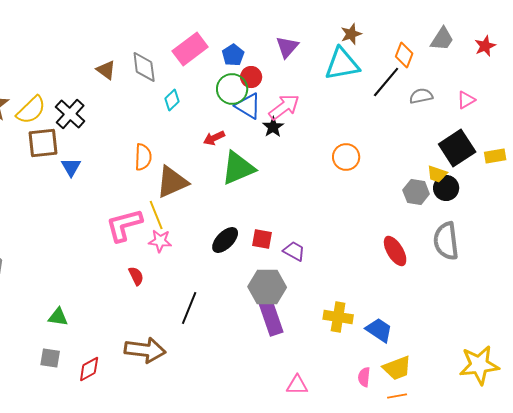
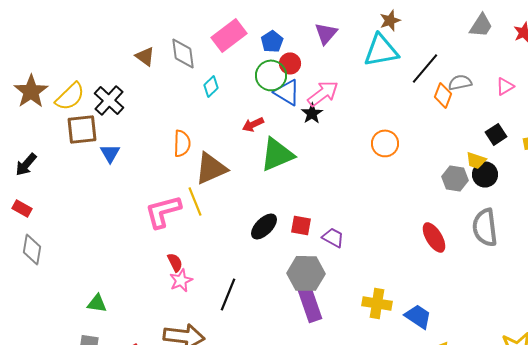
orange diamond: (404, 55) -> (443, 95), moved
black square: (457, 148) -> (496, 134), size x0.6
pink star: (160, 241) -> (181, 280), moved, turned -30

